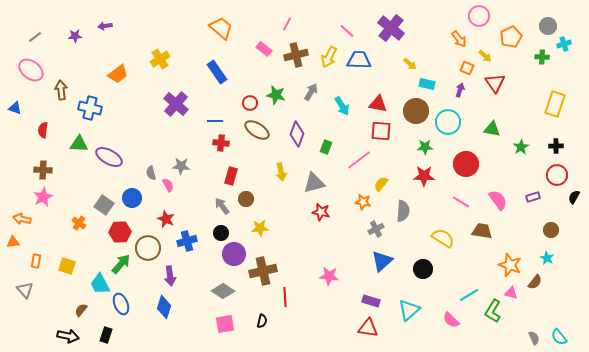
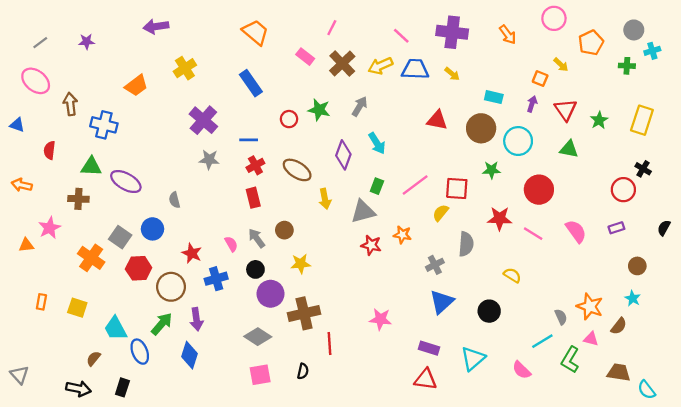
purple arrow: (105, 26) -> (156, 26), moved, size x1.5
purple cross: (391, 28) -> (452, 32), turned -32
orange arrow: (459, 39) -> (508, 35), moved
brown cross: (296, 55) -> (342, 64), turned -30
yellow arrow: (329, 57) -> (380, 66), turned 40
yellow arrow: (410, 64) -> (452, 74), moved
red triangle: (495, 83) -> (566, 110), moved
cyan arrow: (342, 106) -> (377, 143), moved
brown ellipse: (257, 130) -> (297, 170), moved
red square: (381, 131) -> (457, 188), moved
red cross: (221, 143) -> (255, 165), turned -35
black cross: (556, 146) -> (643, 169), turned 32
green rectangle: (326, 147) -> (377, 186), moved
green star: (521, 147) -> (599, 120), moved
gray star: (181, 166) -> (209, 160), moved
brown cross: (43, 170) -> (78, 199), moved
red circle: (557, 175) -> (623, 190), moved
red rectangle: (231, 176) -> (253, 198), moved, turned -30
red star: (424, 176) -> (500, 219), moved
pink semicircle: (168, 185) -> (231, 244), moved
orange star: (363, 202) -> (402, 235), moved
orange arrow: (22, 219) -> (22, 185), moved
orange cross: (79, 223) -> (91, 258), size x1.6
brown trapezoid: (482, 231) -> (619, 372), moved
yellow semicircle: (443, 238) -> (512, 275), size x0.7
orange triangle: (13, 242) -> (26, 245), moved
green arrow: (121, 264) -> (162, 324), moved
gray triangle: (25, 290) -> (19, 375), moved
gray semicircle: (534, 338) -> (561, 317), moved

